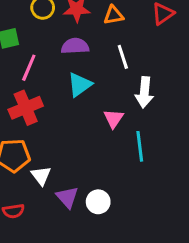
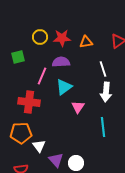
white line: (123, 57) -> (103, 69), moved
pink line: (29, 68) -> (42, 76), moved
red cross: (26, 108) -> (29, 102), turned 30
pink triangle: (114, 119) -> (78, 107), moved

